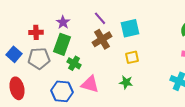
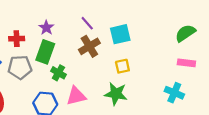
green star: (126, 82) -> (116, 94), size x1.5
pink triangle: (90, 84) -> (76, 96), turned -30

